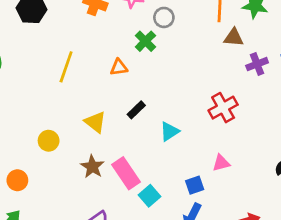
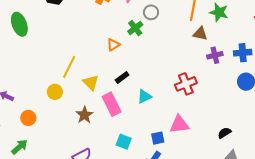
yellow line: (66, 67) -> (69, 67), moved
orange triangle: (119, 67) -> (113, 45), turned -32
pink triangle: (221, 163) -> (179, 124), size x1.5
pink rectangle: (126, 173) -> (112, 104), moved
cyan square: (150, 196) -> (124, 142), turned -35

